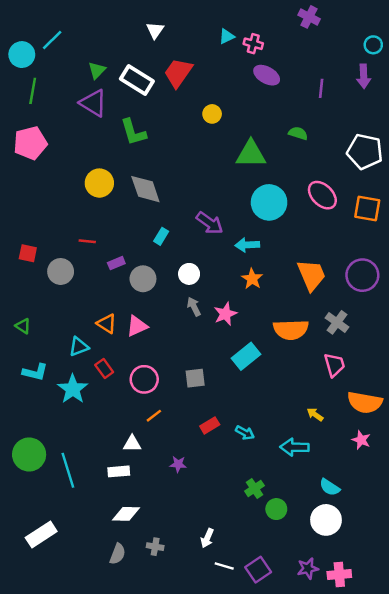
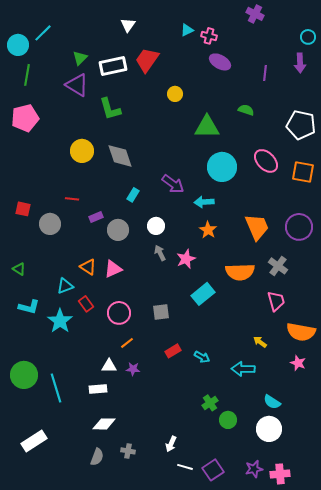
white rectangle: (137, 80) -> (113, 66), turned -44
purple star: (178, 464) -> (133, 369), moved

